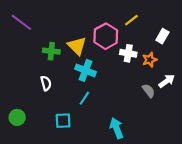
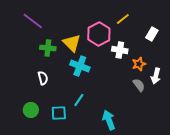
purple line: (21, 22) -> (33, 21), moved
orange star: (150, 60) -> (139, 64), moved
white arrow: (167, 81) -> (156, 76), turned 140
cyan line: (84, 98) -> (79, 100), moved
green circle: (17, 117) -> (31, 110), moved

